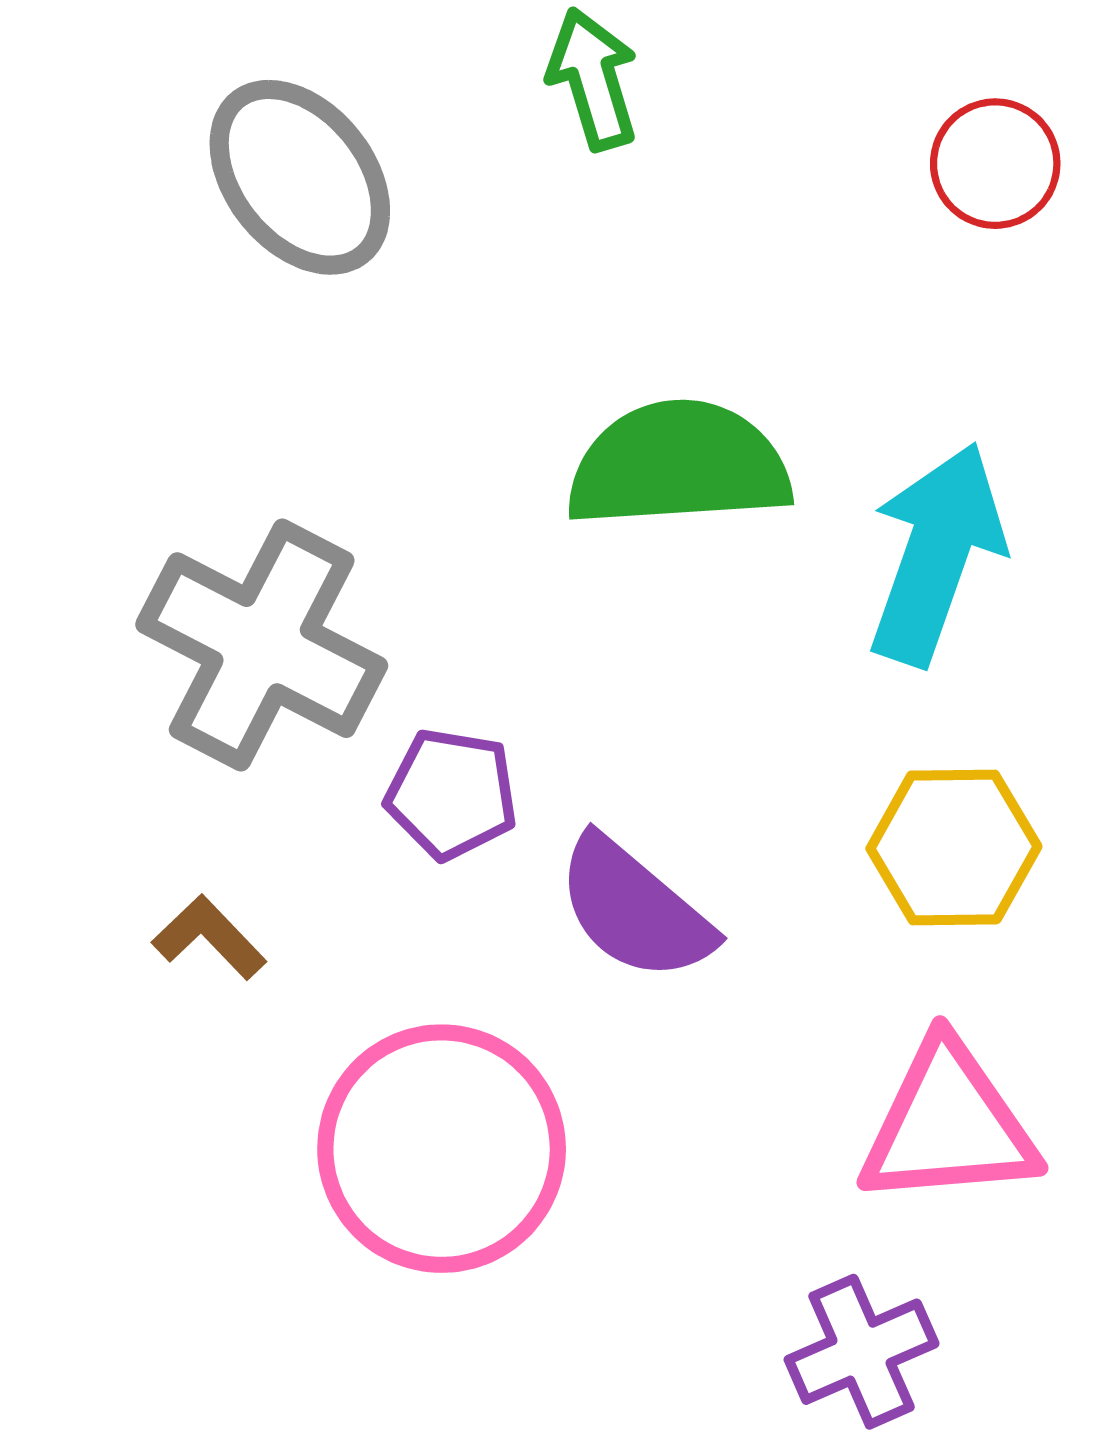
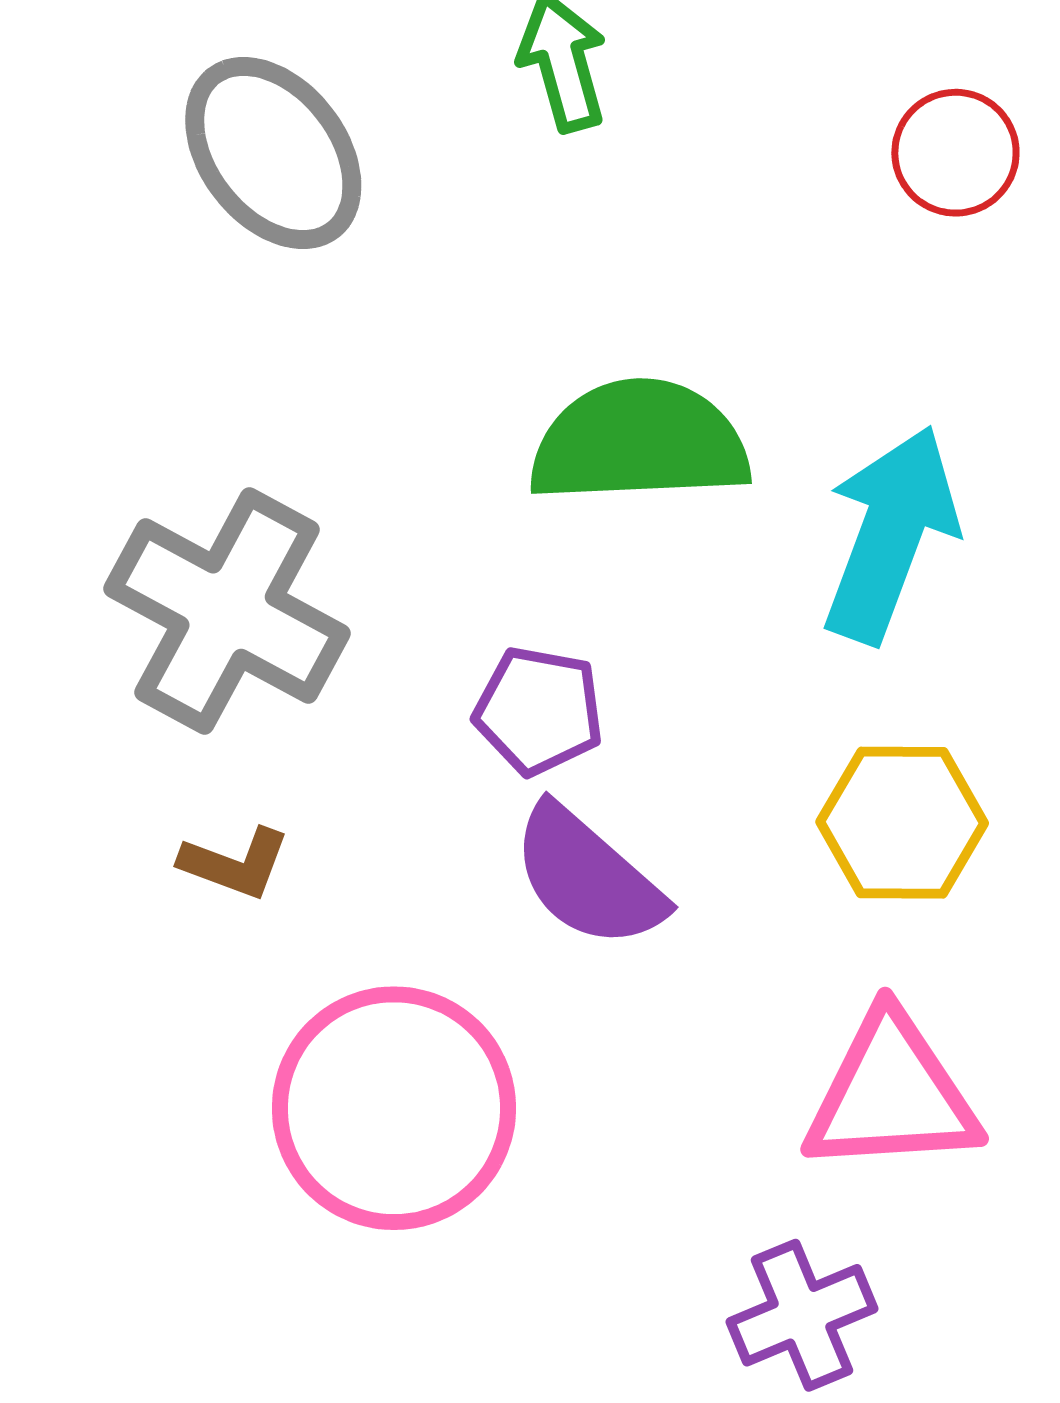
purple pentagon: (452, 794) -> (539, 711), moved
brown L-shape: (209, 937) -> (235, 863), moved, turned 153

